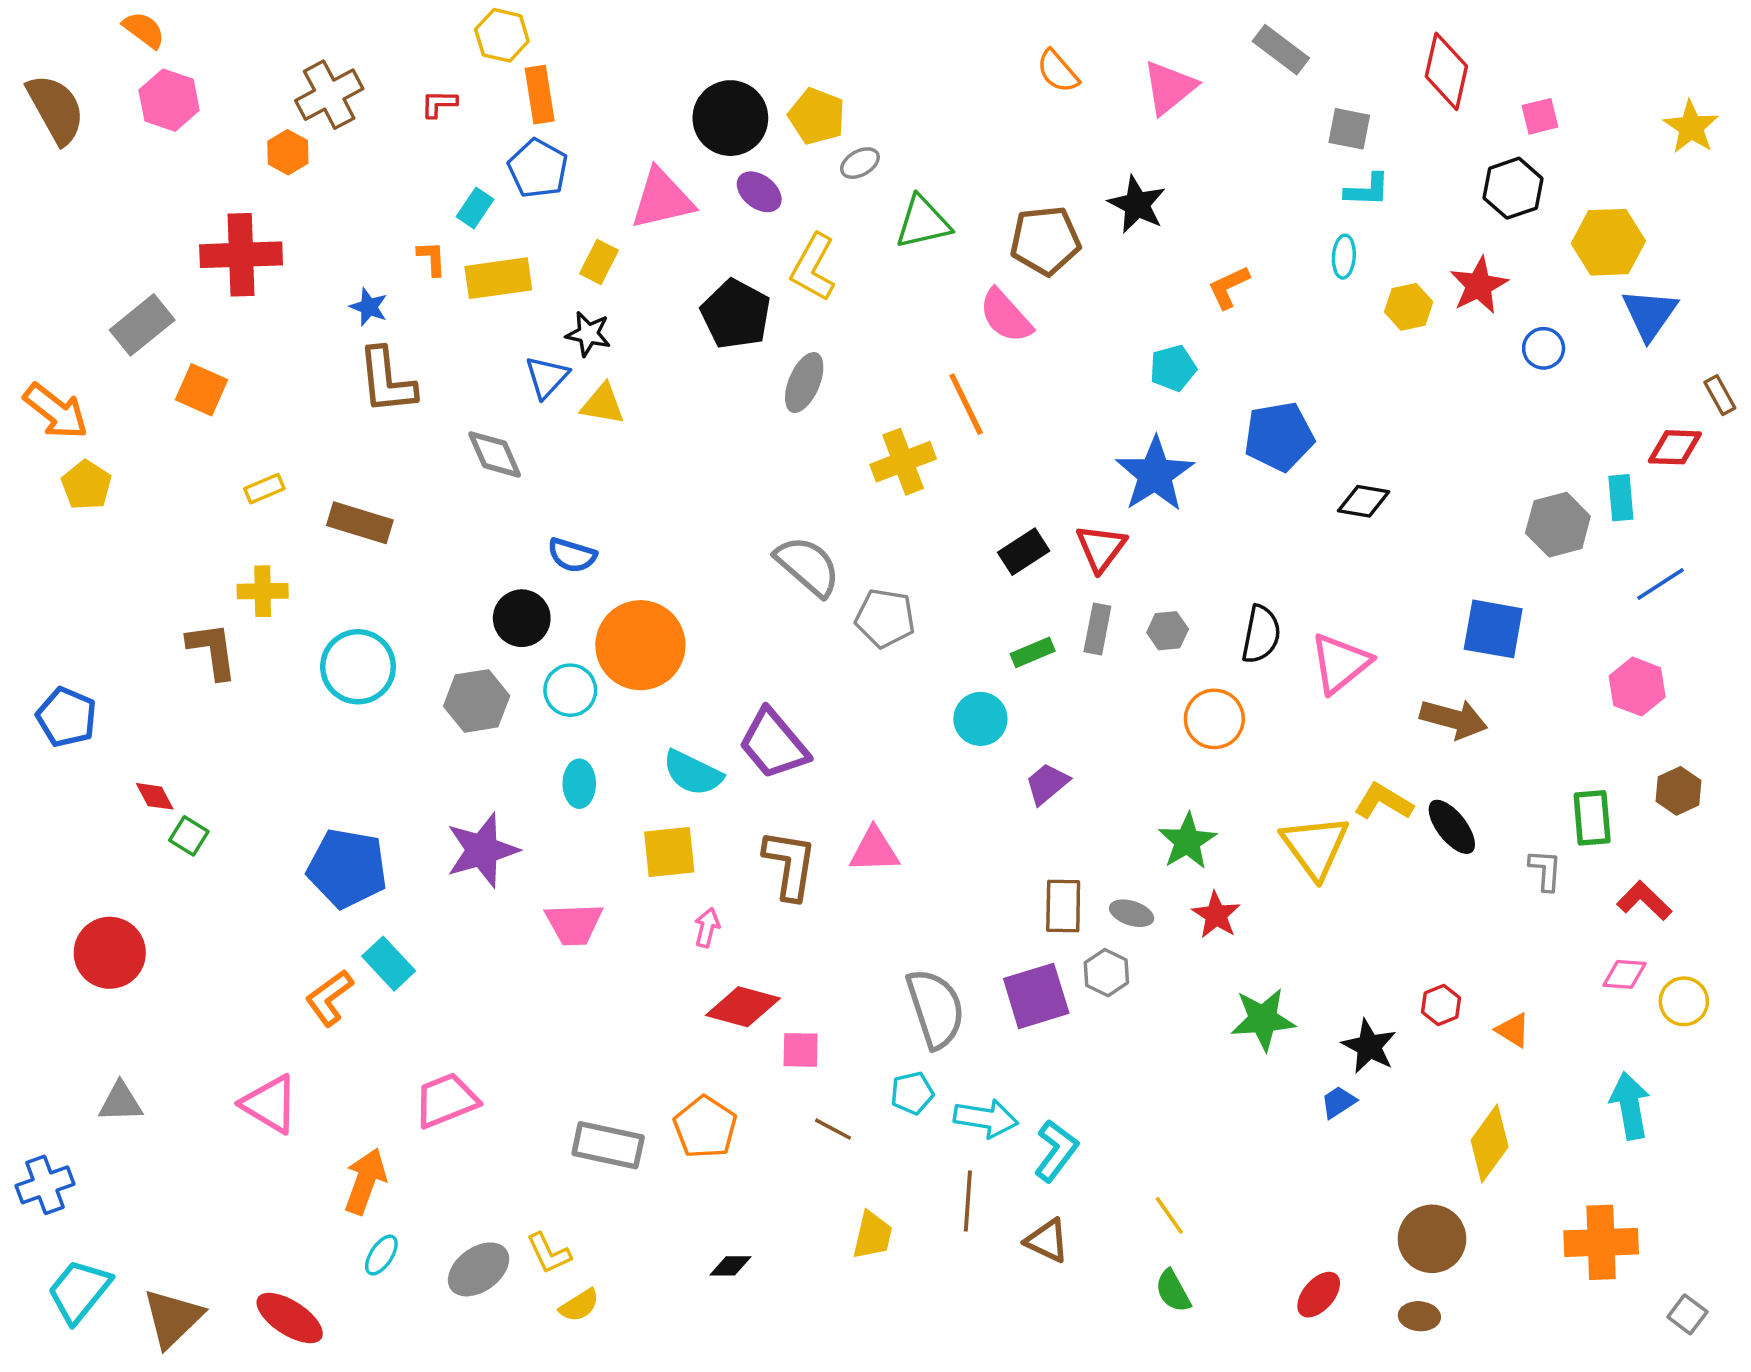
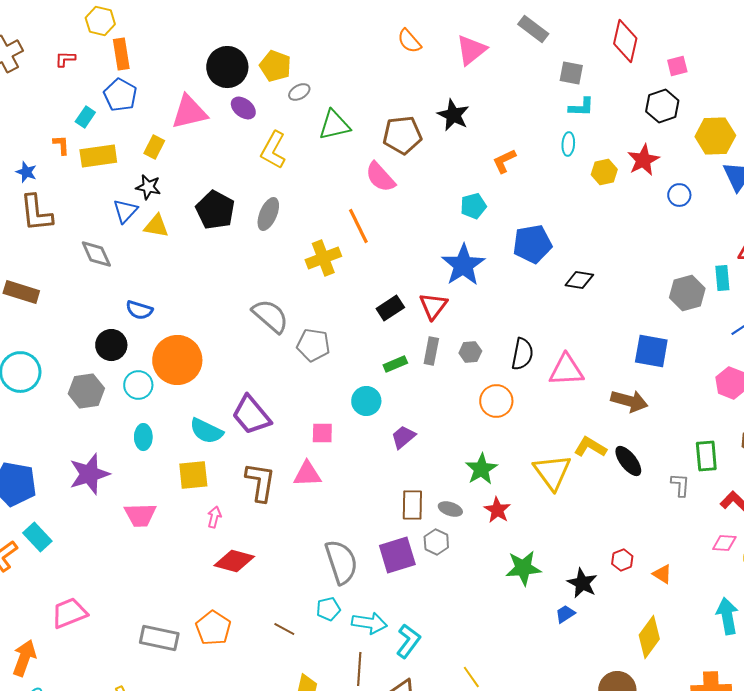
black pentagon: (736, 314) -> (215, 210), moved
pink triangle: (1340, 663) -> (566, 370), turned 36
pink square: (801, 1050) -> (322, 433), moved

